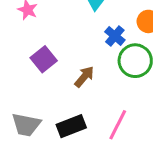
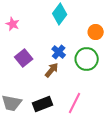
blue cross: (115, 36) -> (59, 52), moved

